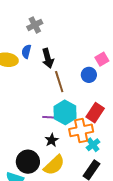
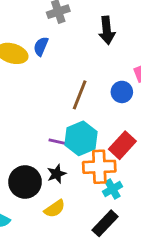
black arrow: (48, 58) -> (107, 30), moved
brown line: (59, 82) -> (80, 95), turned 30
black circle: (28, 162) -> (25, 182), moved
yellow semicircle: (54, 165) -> (55, 209), size x0.7

